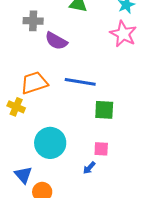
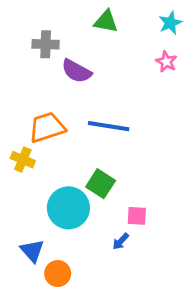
pink star: (123, 34) -> (166, 62), size x0.6
green square: (104, 110) -> (101, 184), moved, turned 30

